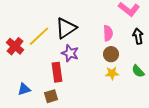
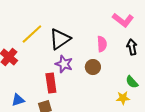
yellow line: (39, 36) -> (32, 34), moved
brown circle: (111, 54) -> (93, 67), moved
yellow star: (112, 73) -> (123, 98), moved

